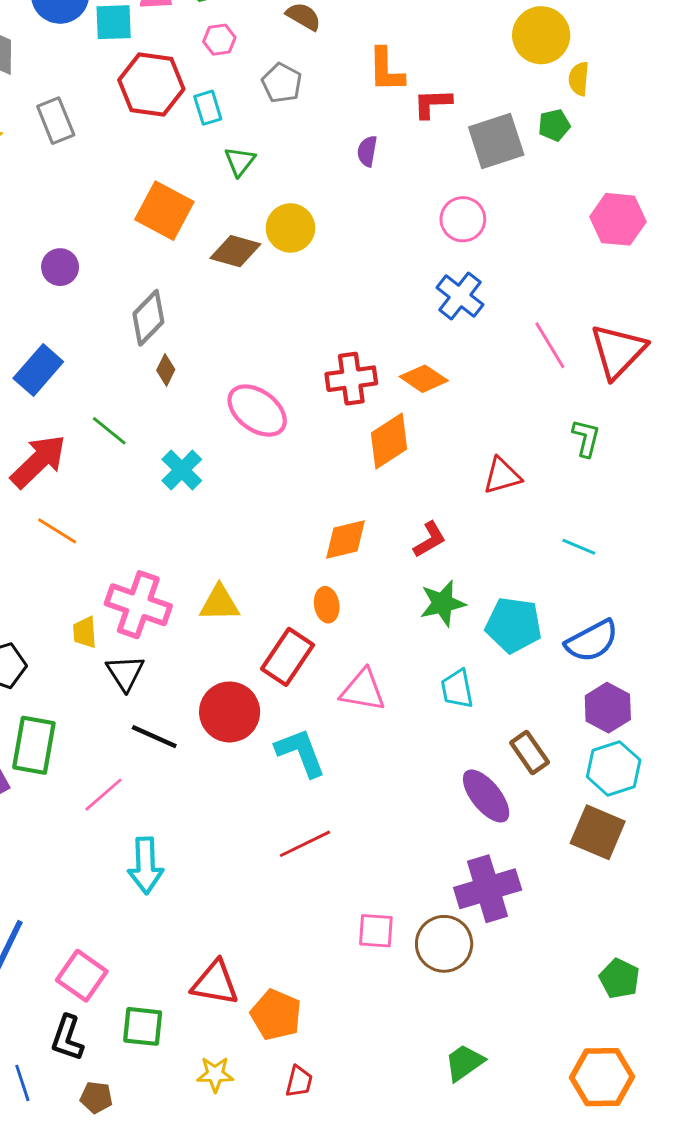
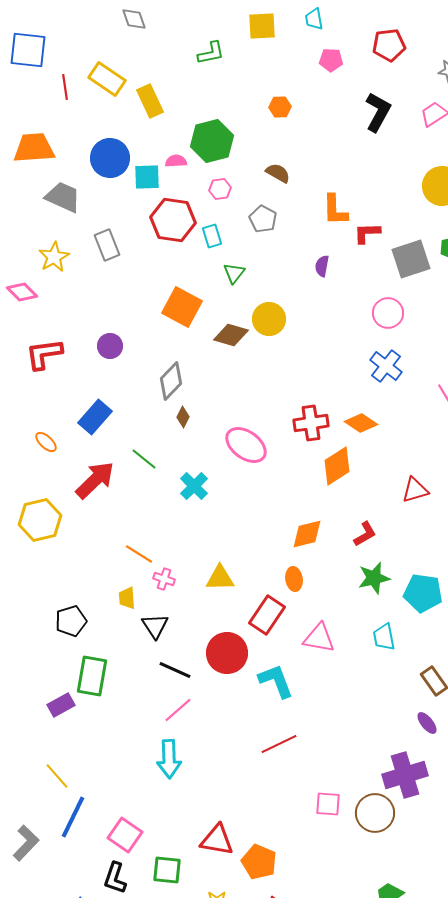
orange line: (57, 531) -> (139, 554), moved
pink cross: (138, 605) -> (164, 579), size x0.5
pink line: (104, 795) -> (178, 710), moved
purple ellipse: (486, 796) -> (427, 723), moved, size x0.6

